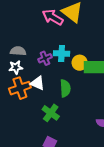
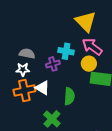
pink arrow: (53, 17) -> (92, 47), moved
cyan cross: (62, 54) -> (66, 51), moved
yellow circle: (80, 63) -> (89, 64), moved

